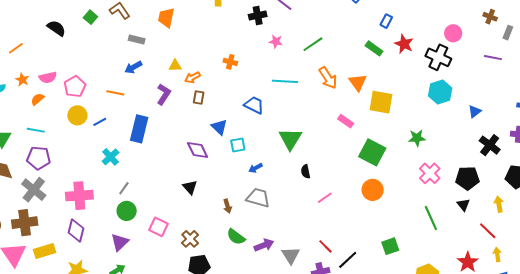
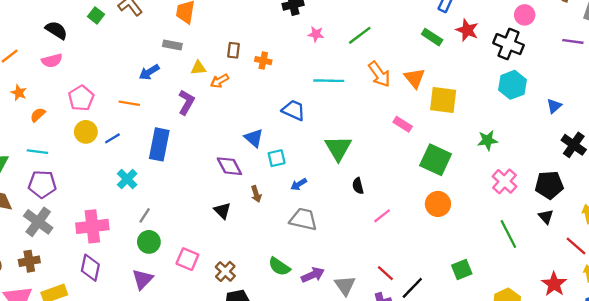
gray rectangle: (137, 39) -> (172, 45), moved
pink semicircle: (48, 77) -> (52, 61), moved
brown rectangle: (199, 97) -> (233, 50), moved
brown arrow: (227, 206) -> (256, 194), moved
brown cross: (25, 223) -> (29, 261), size x0.7

